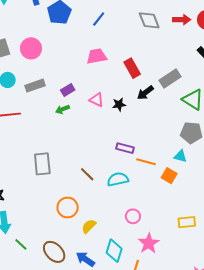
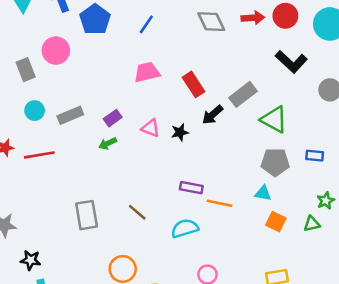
pink circle: (31, 48) -> (56, 51), moved
brown line: (87, 174) -> (137, 212), moved
orange square: (169, 176) -> (276, 222), moved

